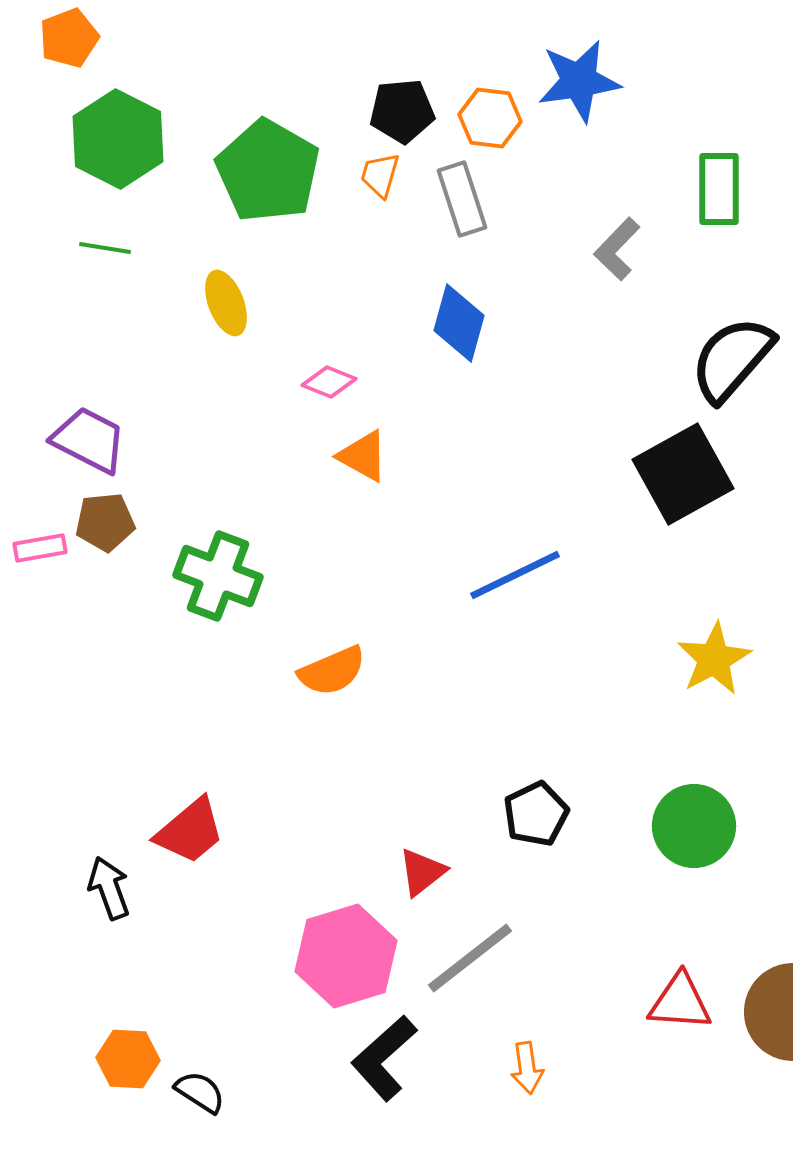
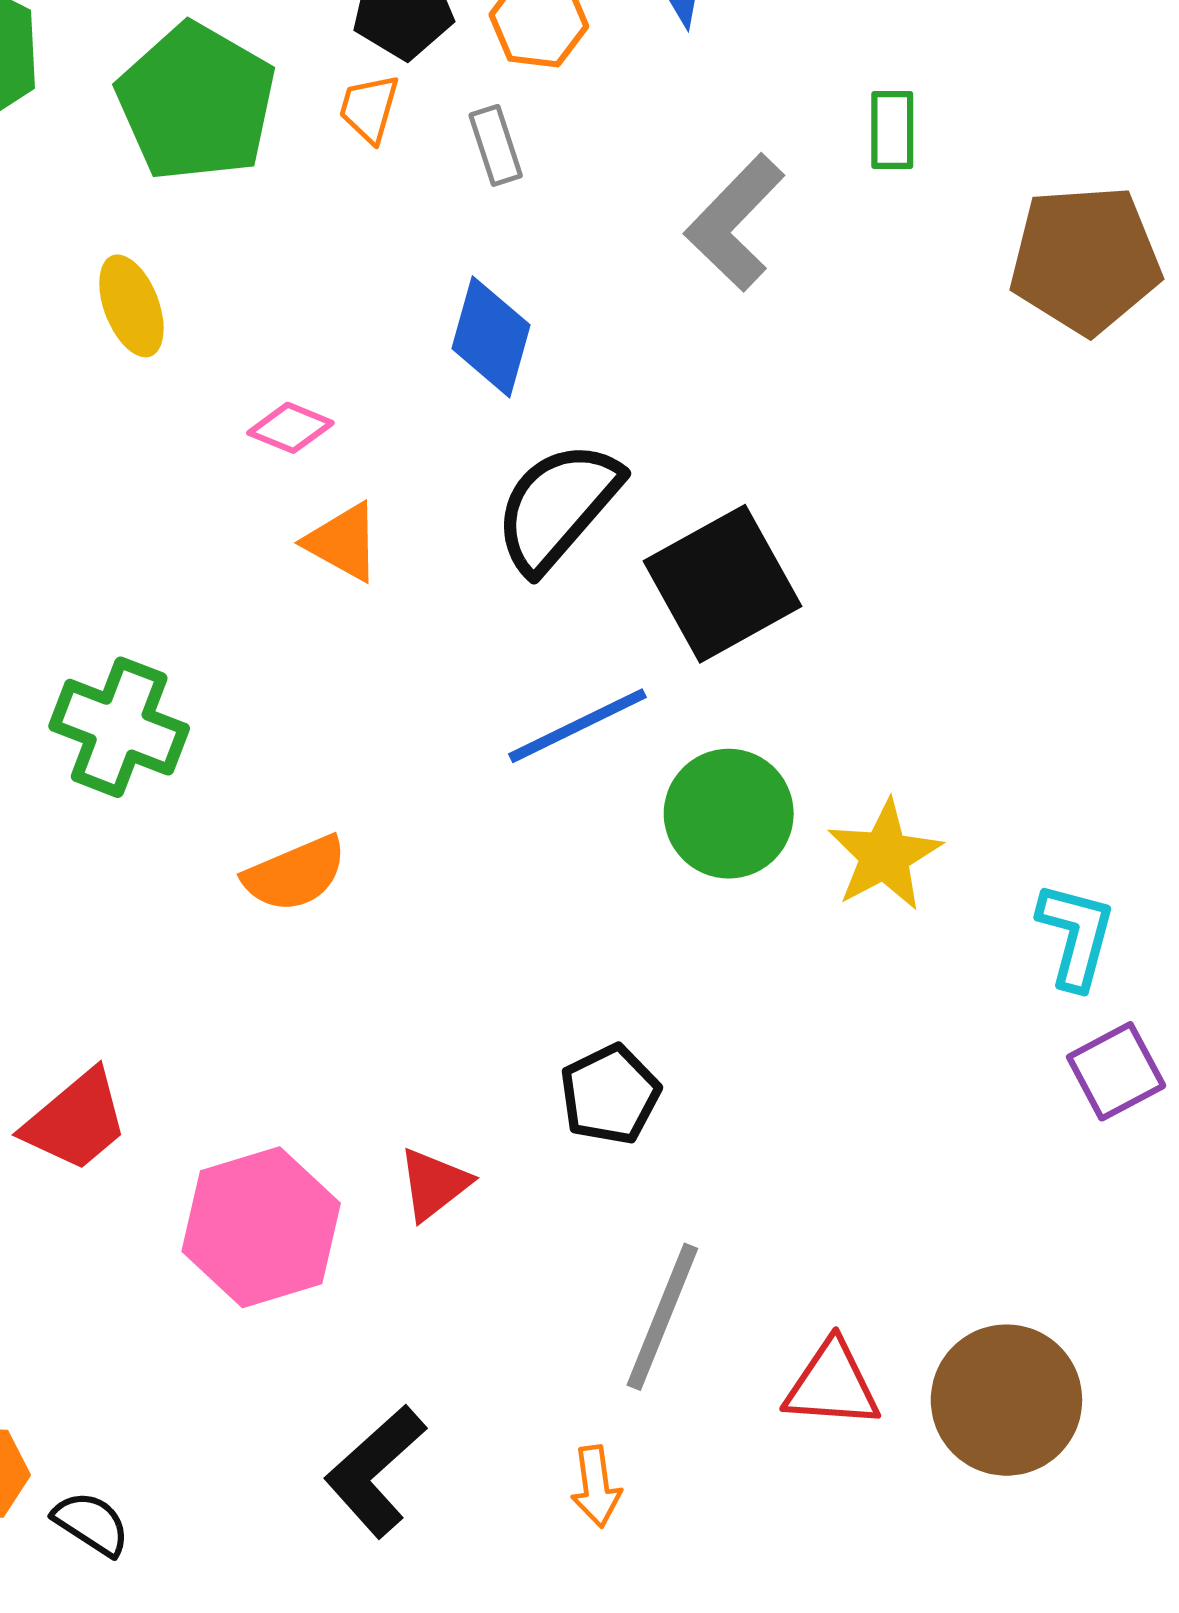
green rectangle: (719, 189) -> (892, 130), size x0.7
gray rectangle: (462, 199) -> (496, 145), size x0.7
gray L-shape: (617, 249) -> (735, 223), size x1.4
black semicircle: (732, 359) -> (557, 507), moved
black square: (683, 474) -> (723, 584), moved
green circle: (694, 826) -> (729, 814), moved
pink hexagon: (346, 956) -> (261, 1227), moved
gray line: (470, 958) -> (662, 1317), moved, turned -30

